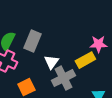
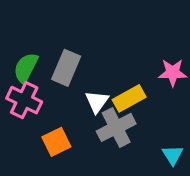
yellow rectangle: (85, 60) -> (129, 98), moved

